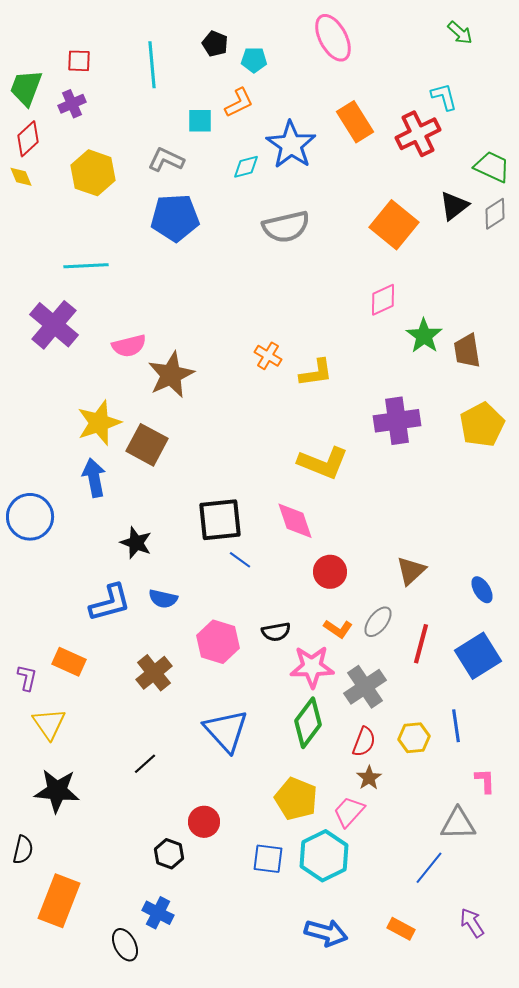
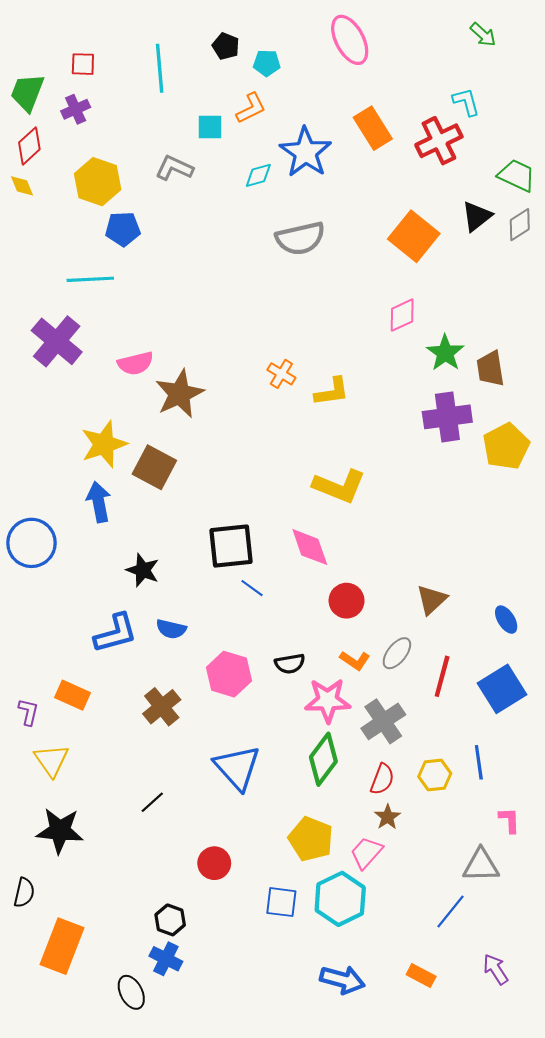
blue pentagon: (175, 218) -> (123, 229), moved, size x0.7
purple cross: (397, 421) -> (447, 417), moved
black hexagon: (169, 854) -> (170, 920), moved

